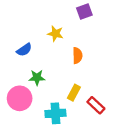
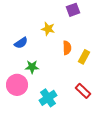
yellow rectangle: (74, 93) -> (84, 57), moved
cyan cross: (55, 113) -> (48, 98), turned -30

